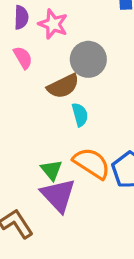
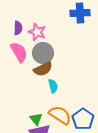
pink semicircle: (23, 58) -> (19, 52), size x1.5
gray circle: (88, 59) -> (43, 53), moved

